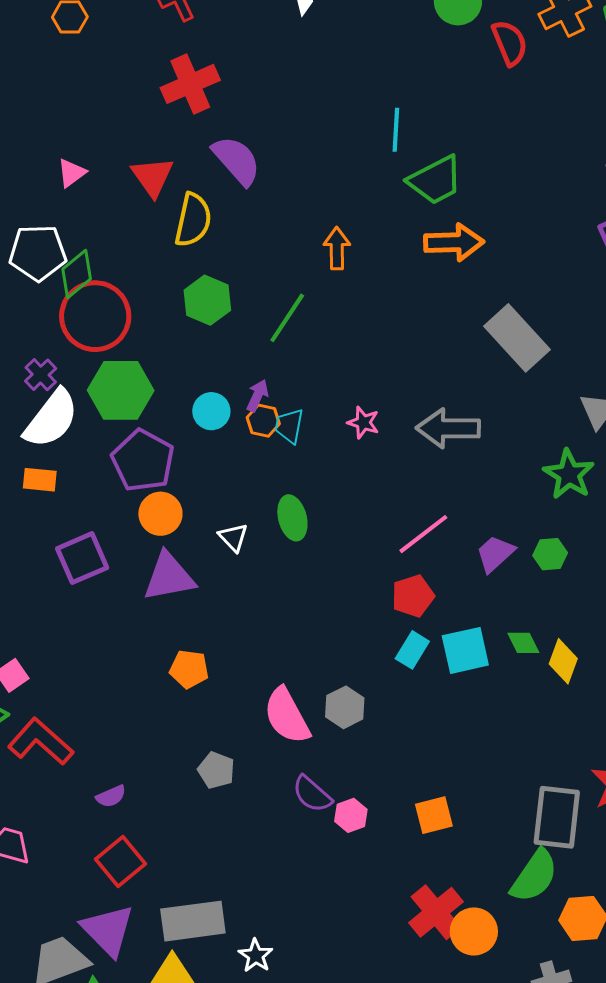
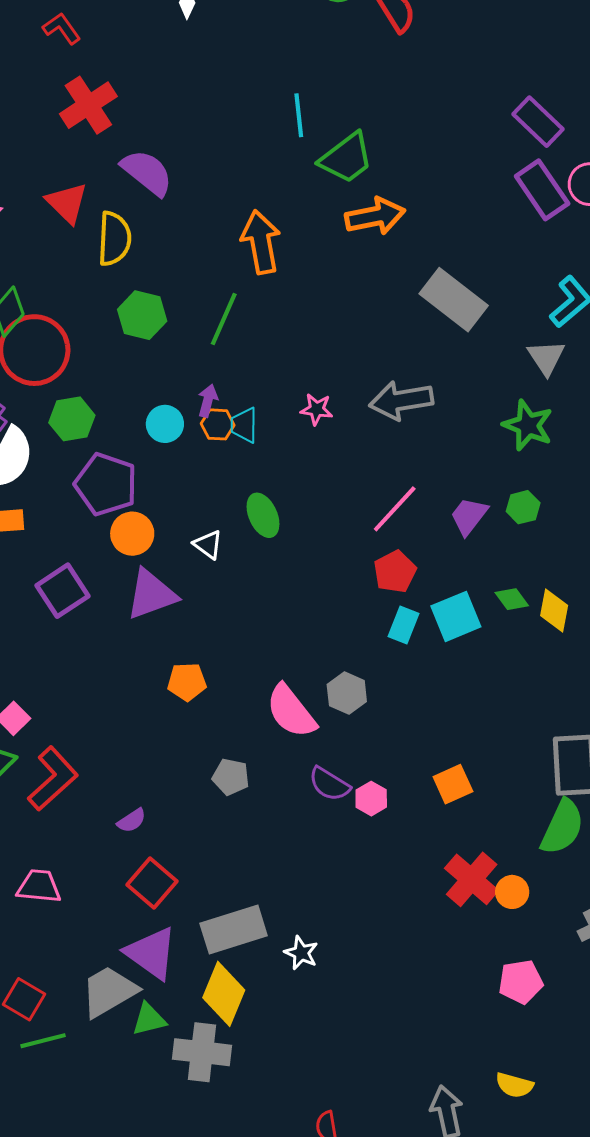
orange arrow: (337, 248) -> (261, 242), size x1.5
green hexagon: (121, 390) -> (72, 419), size x0.7
red L-shape: (40, 742) -> (53, 779), turned 106
orange circle: (474, 931) -> (512, 892), size x0.7

